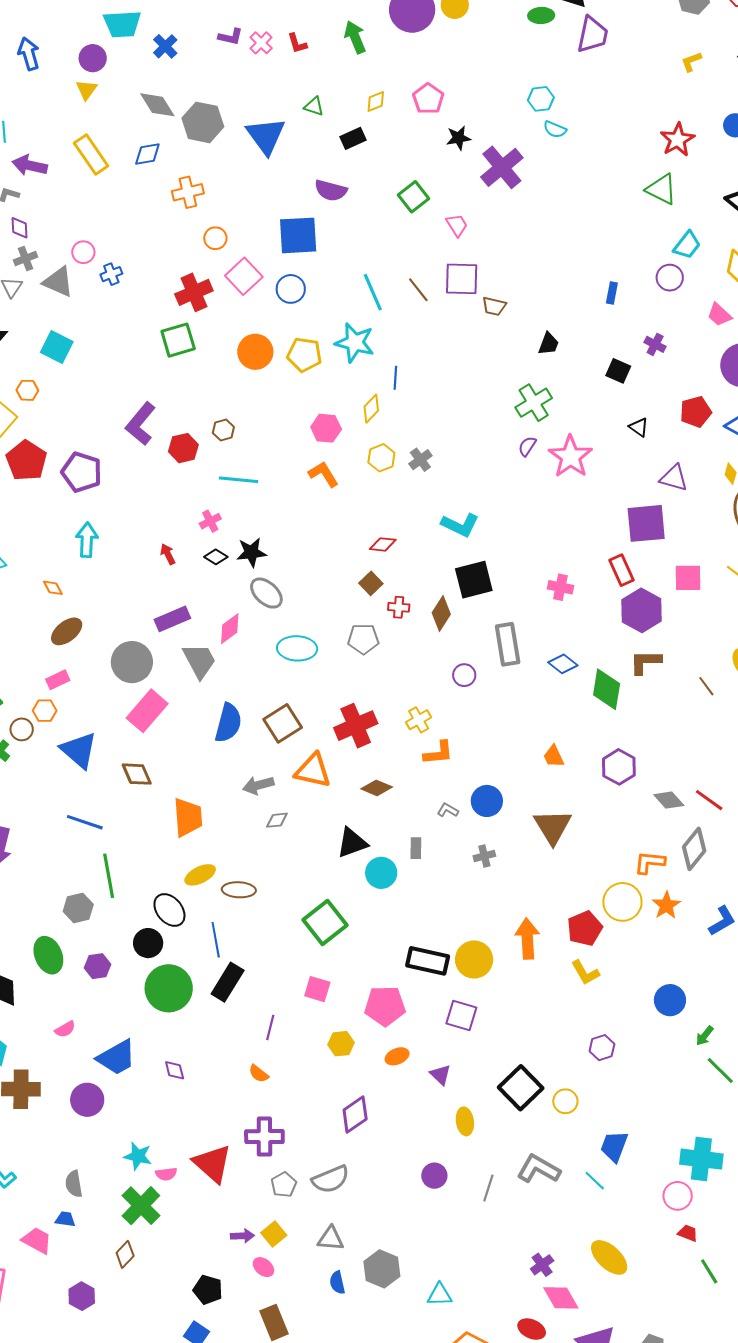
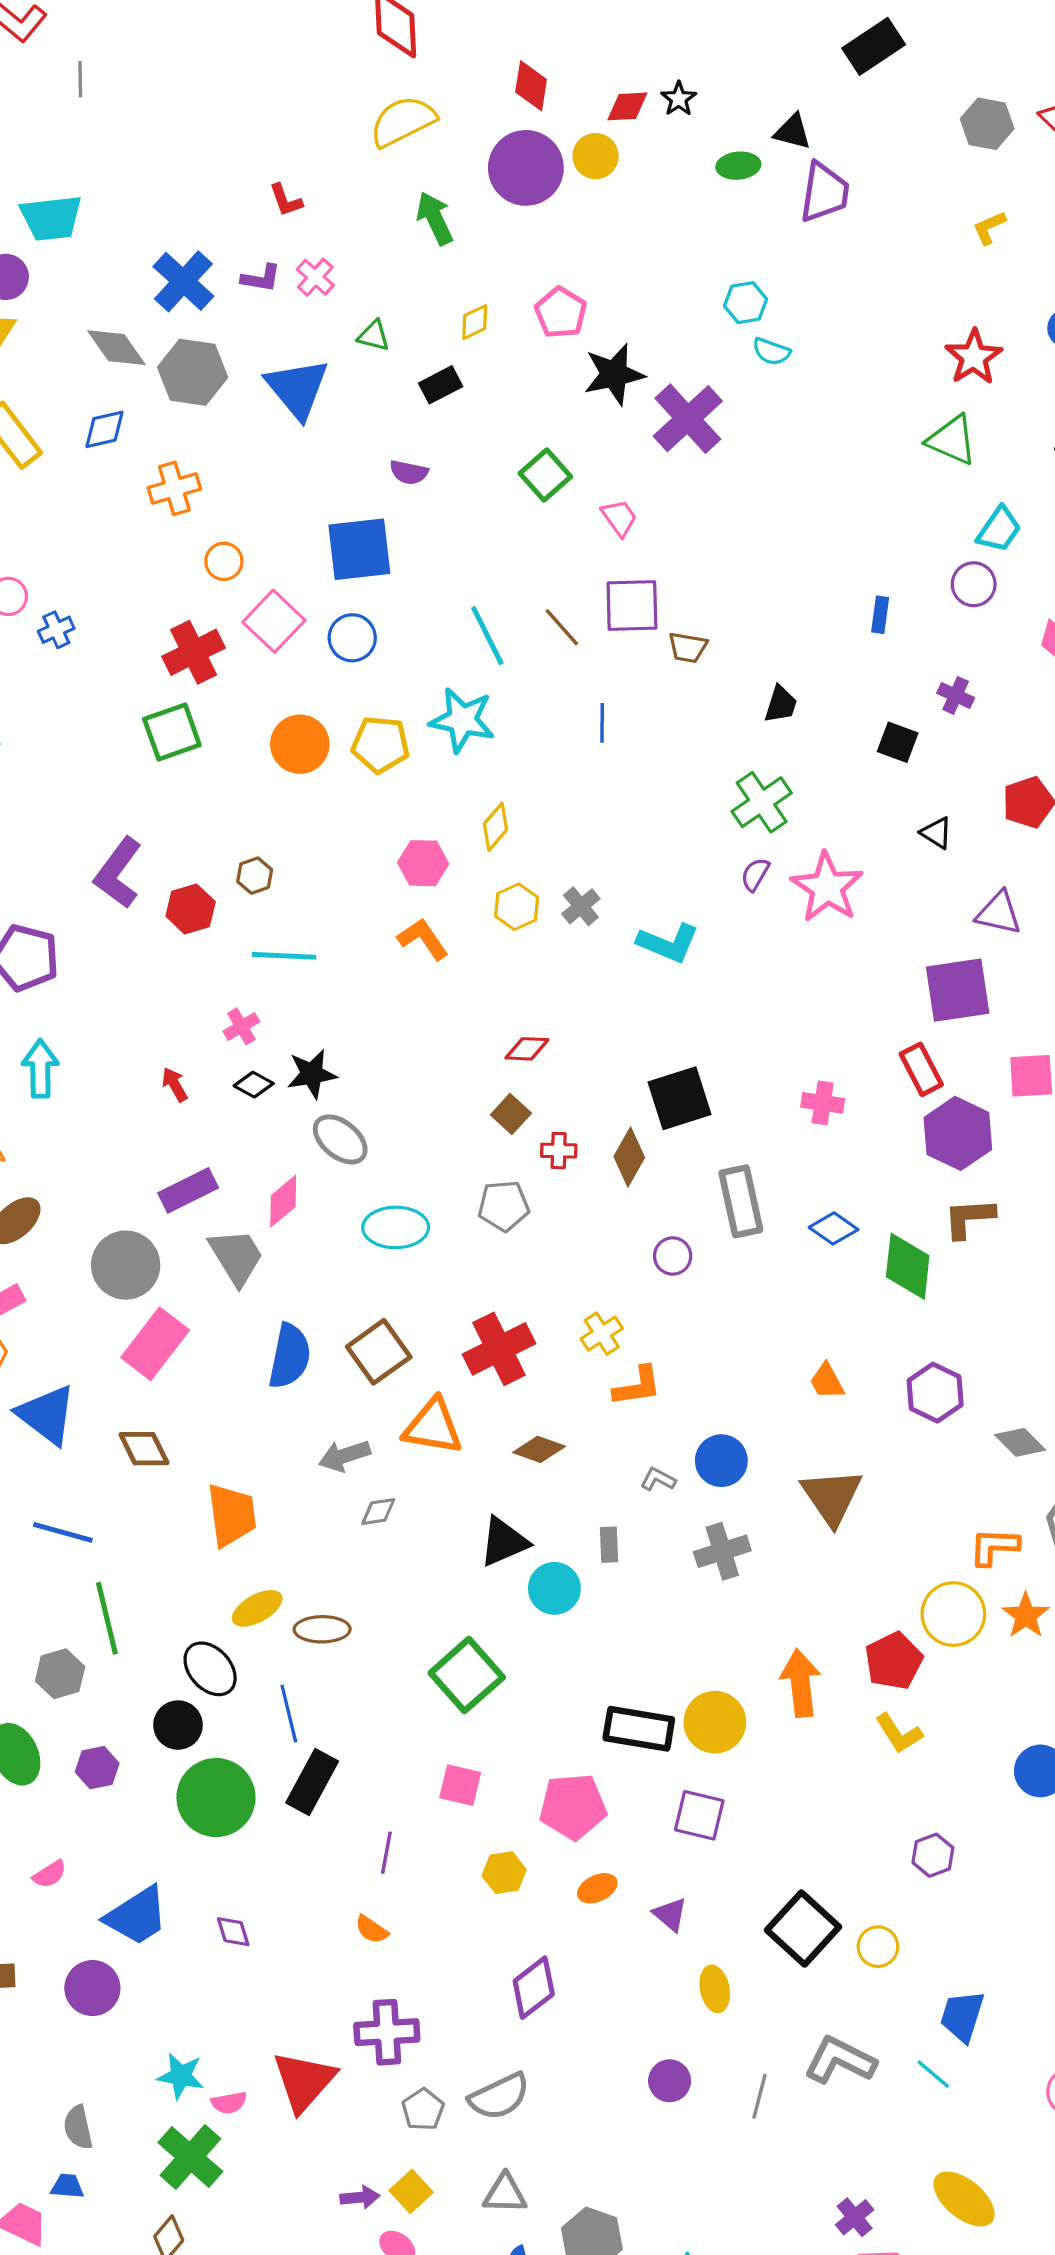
purple L-shape: (230, 37) -> (261, 278), moved
pink cross: (261, 43) -> (315, 277), moved
red L-shape: (297, 43) -> (286, 200), moved
blue cross: (165, 46) -> (183, 281), moved, size x1.5
black star: (459, 138) -> (614, 374), size x1.5
purple semicircle: (331, 190) -> (409, 472), size x0.7
blue line: (395, 378) -> (602, 723), moved
cyan L-shape: (460, 525) -> (668, 943), moved
gray cross: (484, 856) -> (722, 1551), size x1.5
red triangle: (212, 1164) -> (304, 2081), turned 33

